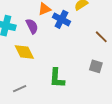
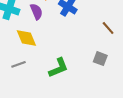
green L-shape: (57, 78) -> (58, 68), turned -120
gray line: (20, 89) -> (19, 64), moved

